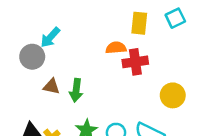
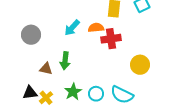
cyan arrow: (50, 37) -> (72, 28), moved
brown triangle: (52, 86) -> (46, 69), moved

